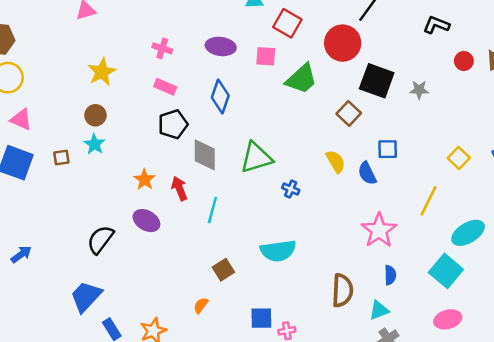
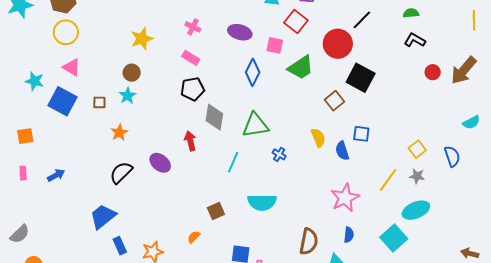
gray star: (419, 90) -> (417, 176), moved
blue diamond: (220, 96) -> (253, 72), moved
orange star: (144, 180) -> (119, 133), moved
cyan line: (212, 210) -> (233, 162), moved

